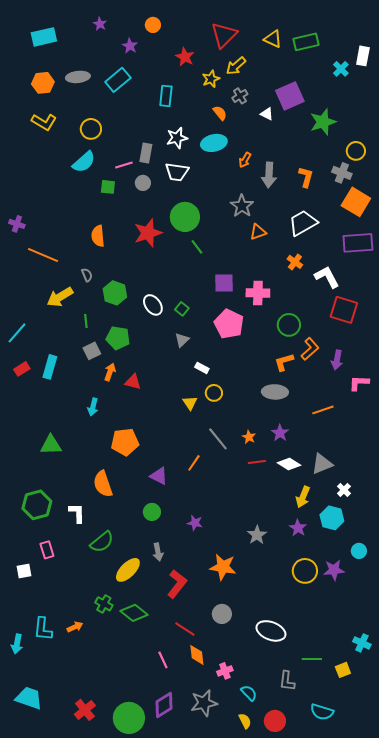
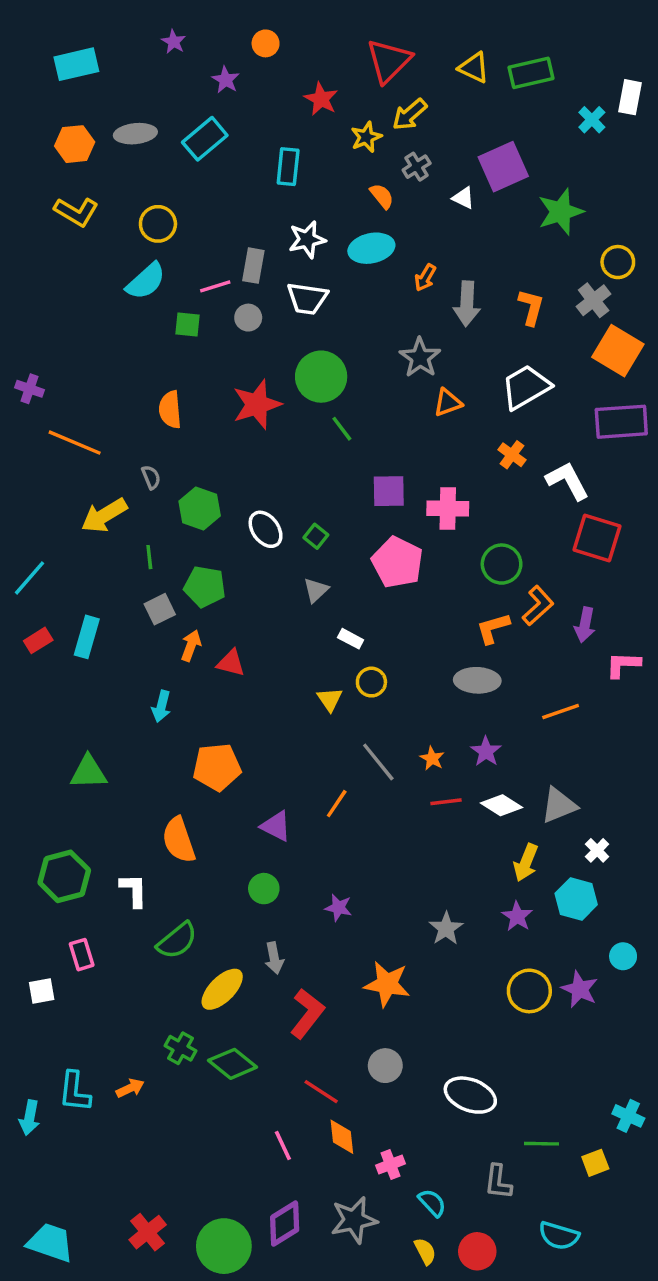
gray cross: (342, 173) -> (594, 300), turned 30
purple star: (334, 570) -> (580, 989), turned 30
cyan trapezoid: (29, 698) -> (50, 1243), moved

